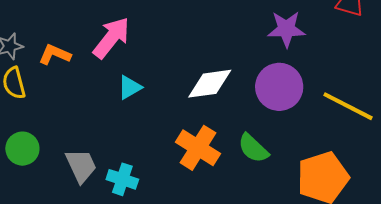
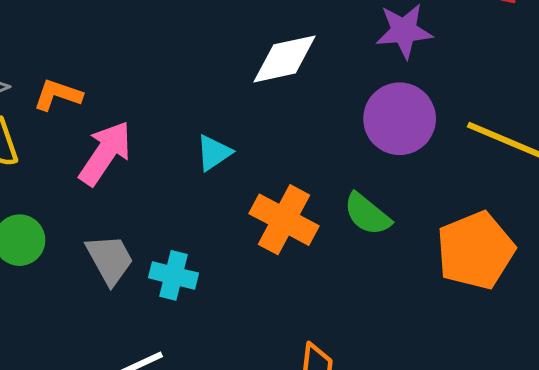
pink arrow: (111, 38) -> (105, 153), moved
white diamond: (210, 84) -> (285, 59), moved
cyan triangle: (130, 87) -> (214, 153), moved

